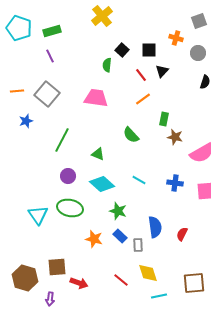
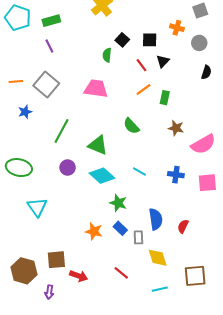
green rectangle: (164, 119) -> (165, 98), moved
green triangle: (98, 154) -> (98, 145), size x1.5
green ellipse: (70, 208) -> (19, 168), moved
yellow diamond: (148, 273) -> (158, 258), moved

